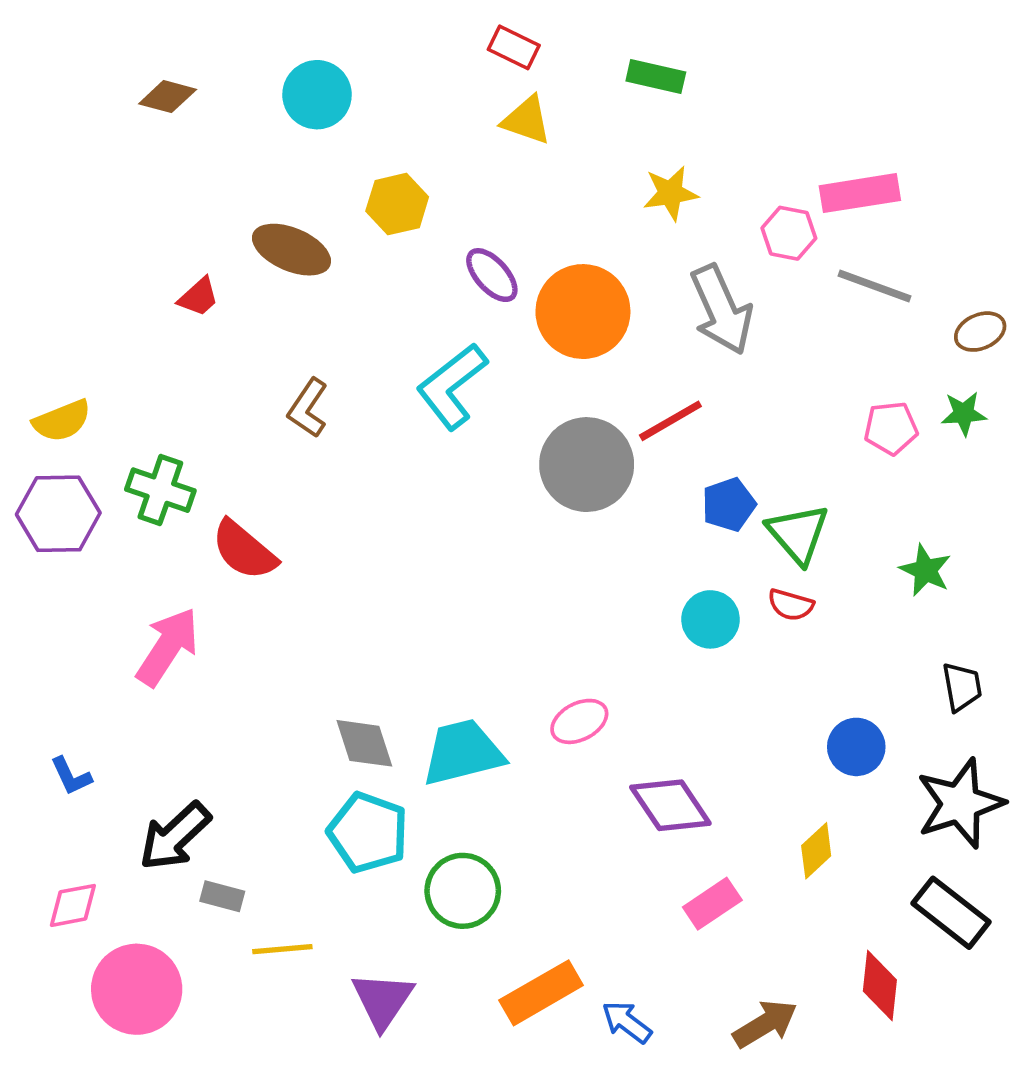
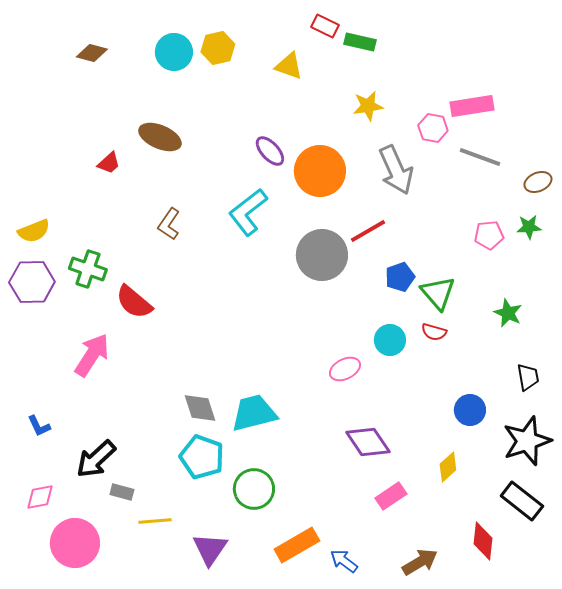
red rectangle: (514, 47) -> (325, 26), moved
yellow hexagon: (397, 204) -> (218, 48), moved
pink ellipse: (579, 721) -> (345, 369), moved

